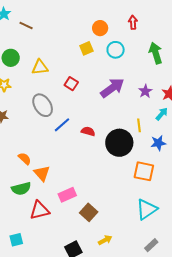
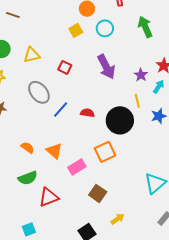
purple arrow: (112, 88) -> (106, 67), turned 105
purple star: (145, 91) -> (141, 75), moved
orange square: (144, 171) -> (105, 152), moved, turned -30
orange triangle: (42, 173) -> (54, 151), moved
pink rectangle: (67, 195) -> (77, 167), moved

